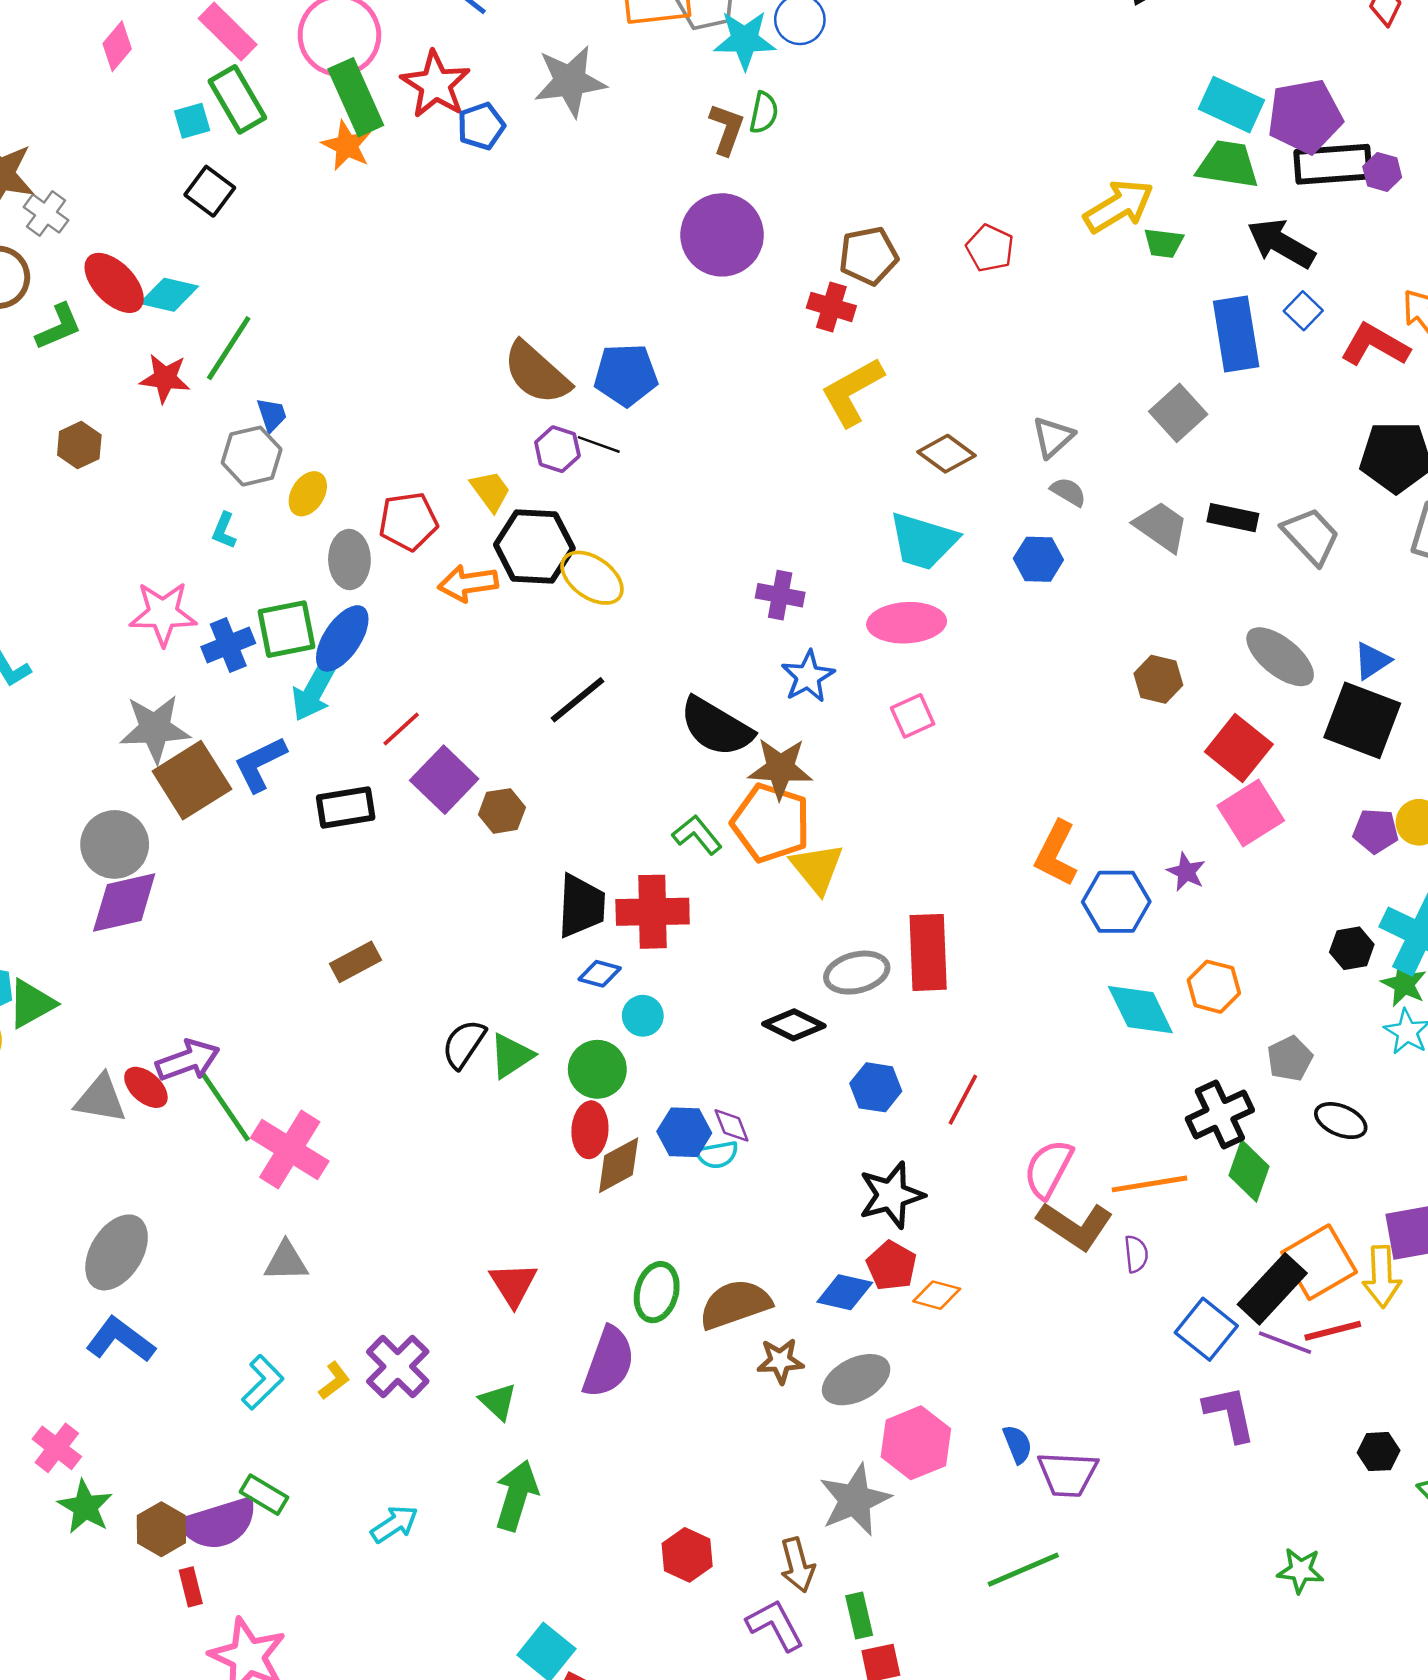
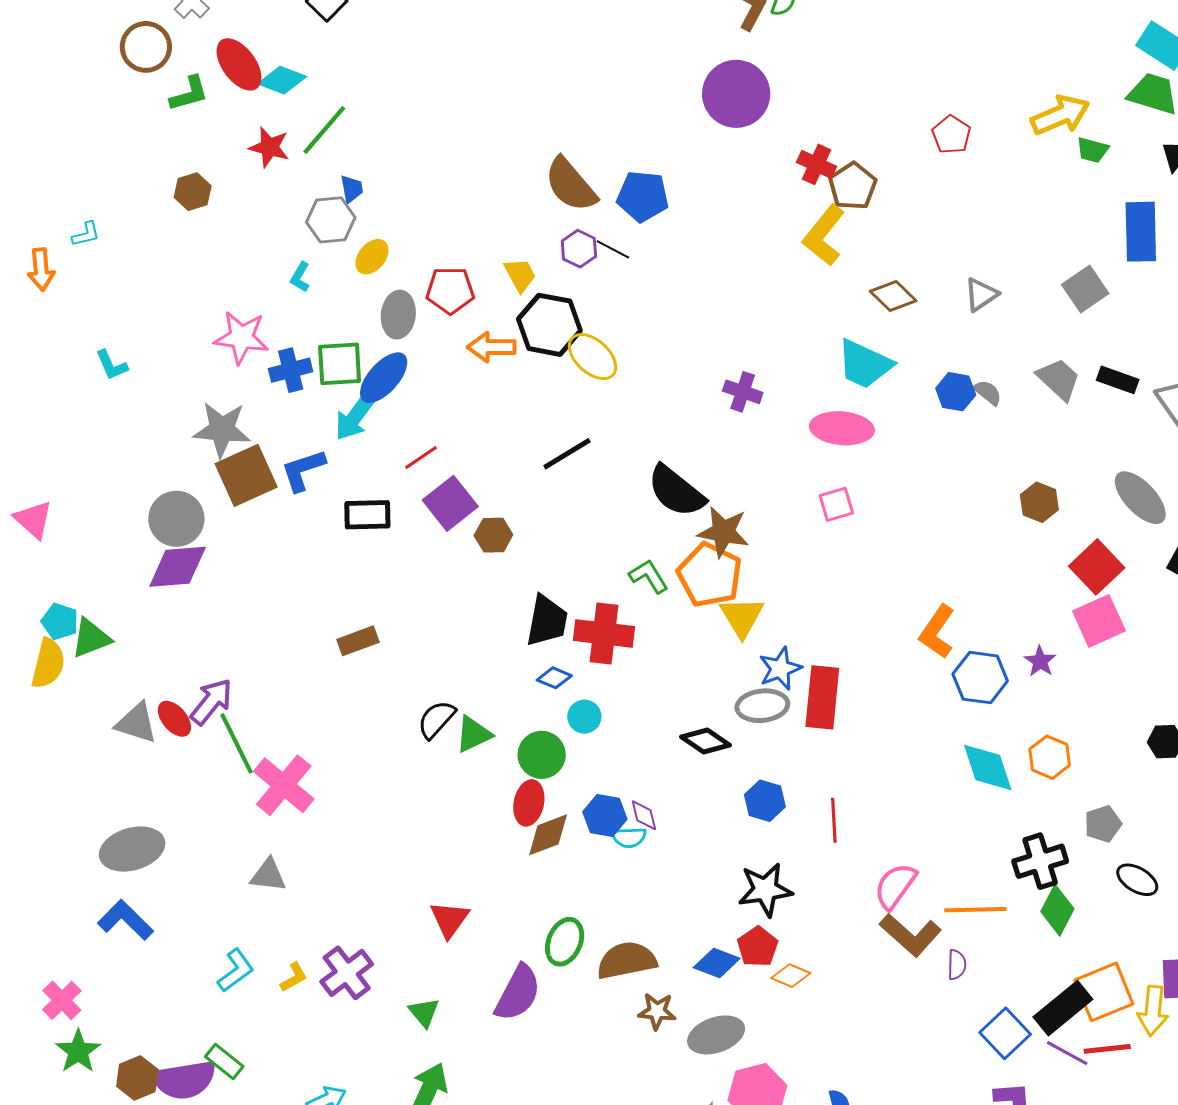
brown pentagon: (869, 256) -> (853, 186), moved, turned -30
yellow L-shape: (852, 392) -> (824, 235), turned -30
gray semicircle: (1068, 492) -> (988, 393), moved
blue star: (808, 677) -> (780, 669), moved
purple arrow: (188, 1060) -> (211, 702), turned -39
red line: (963, 1100) -> (834, 820), turned -39
gray ellipse: (117, 1252) -> (132, 849), turned 34

